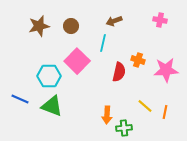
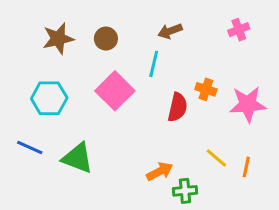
pink cross: (160, 20) -> (239, 30), turned -32
cyan hexagon: (49, 76) -> (49, 98), moved
orange arrow: (107, 115) -> (160, 171), turned -120

